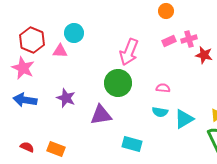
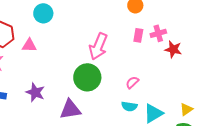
cyan circle: (74, 33) -> (43, 13), moved
pink rectangle: (169, 41) -> (138, 35), turned -56
pink semicircle: (163, 88) -> (132, 82), turned -48

